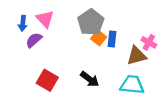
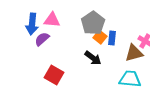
pink triangle: (45, 19) -> (52, 20), turned -42
blue arrow: (23, 23) -> (32, 24), size x1.5
black arrow: (90, 79) -> (93, 58), moved

